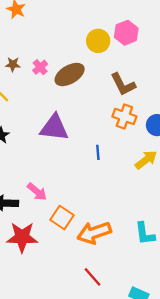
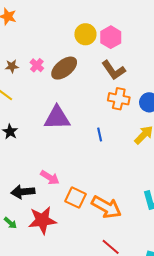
pink hexagon: (126, 33) -> (111, 37), moved
orange arrow: (94, 233) -> (106, 207), turned -124

